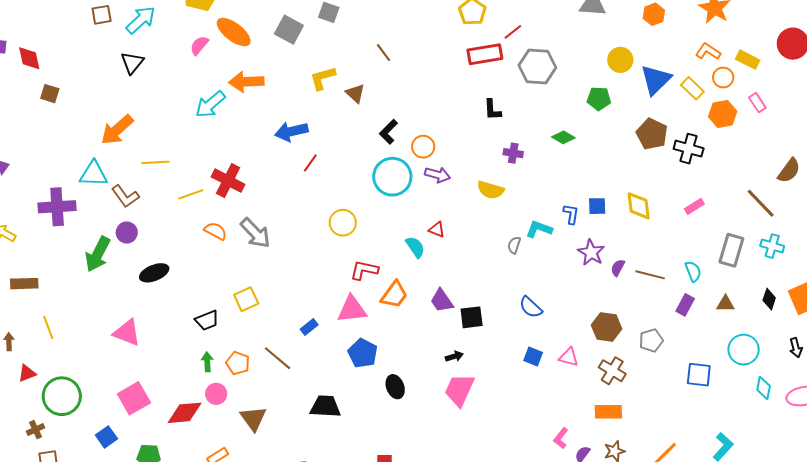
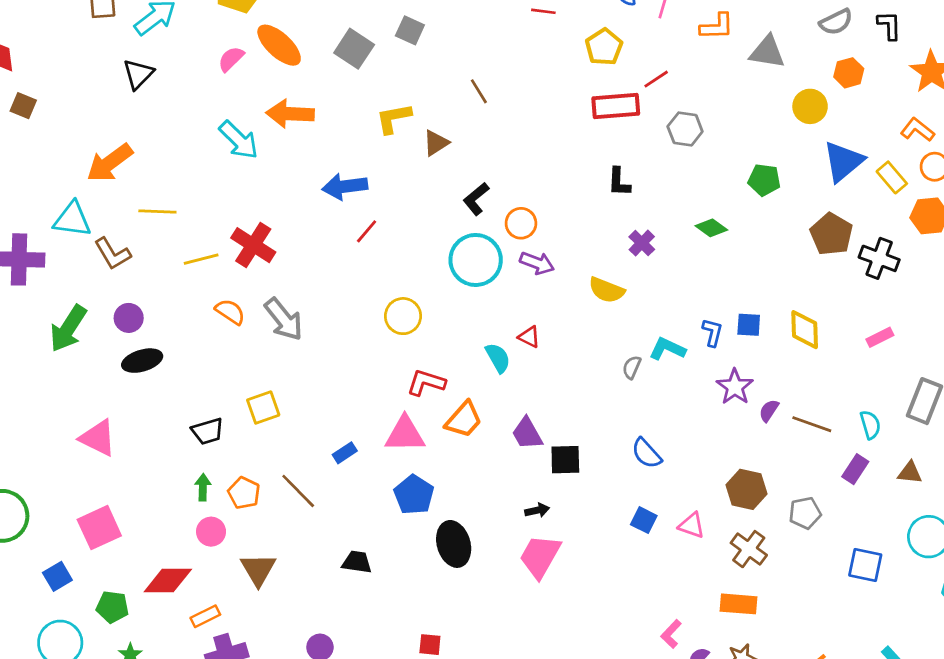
yellow circle: (620, 60) -> (810, 106), moved
gray hexagon: (537, 66) -> (685, 129), size x0.7
brown triangle: (355, 93) -> (436, 143), turned 40
cyan arrow: (210, 104) -> (239, 140), turned -100
purple cross: (513, 153) -> (642, 243), turned 30
purple circle: (127, 232) -> (129, 318), moved
black ellipse: (395, 387) -> (454, 544), size x1.4
black trapezoid: (325, 406) -> (357, 562), size x0.7
red diamond: (185, 413) -> (168, 580), moved

